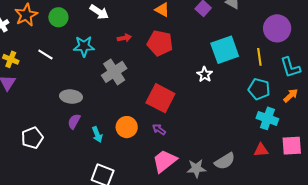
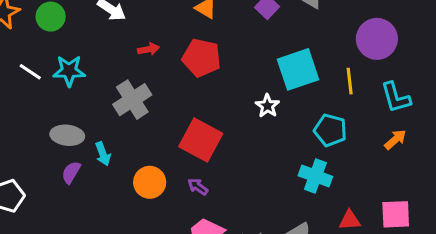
cyan star: (84, 46) -> (69, 71), moved
cyan pentagon: (259, 89) -> (330, 130), moved
cyan cross: (267, 118) -> (315, 176), moved
cyan arrow: (97, 134) -> (103, 154), moved

